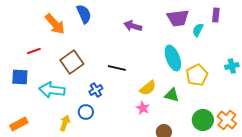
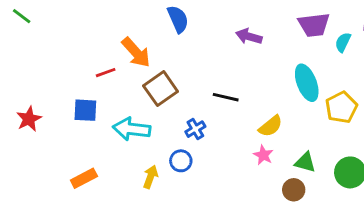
orange arrow: (55, 24) -> (136, 52), moved
green triangle: (172, 95) -> (305, 162), moved

